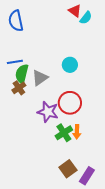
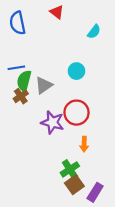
red triangle: (75, 11) -> (57, 12), moved
cyan semicircle: (86, 18) -> (94, 32), moved
green cross: (64, 133) -> (70, 169), moved

